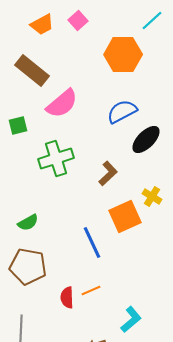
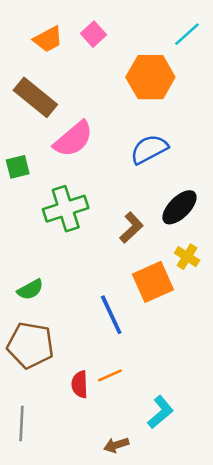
black ellipse: (146, 140) -> (179, 207), moved

